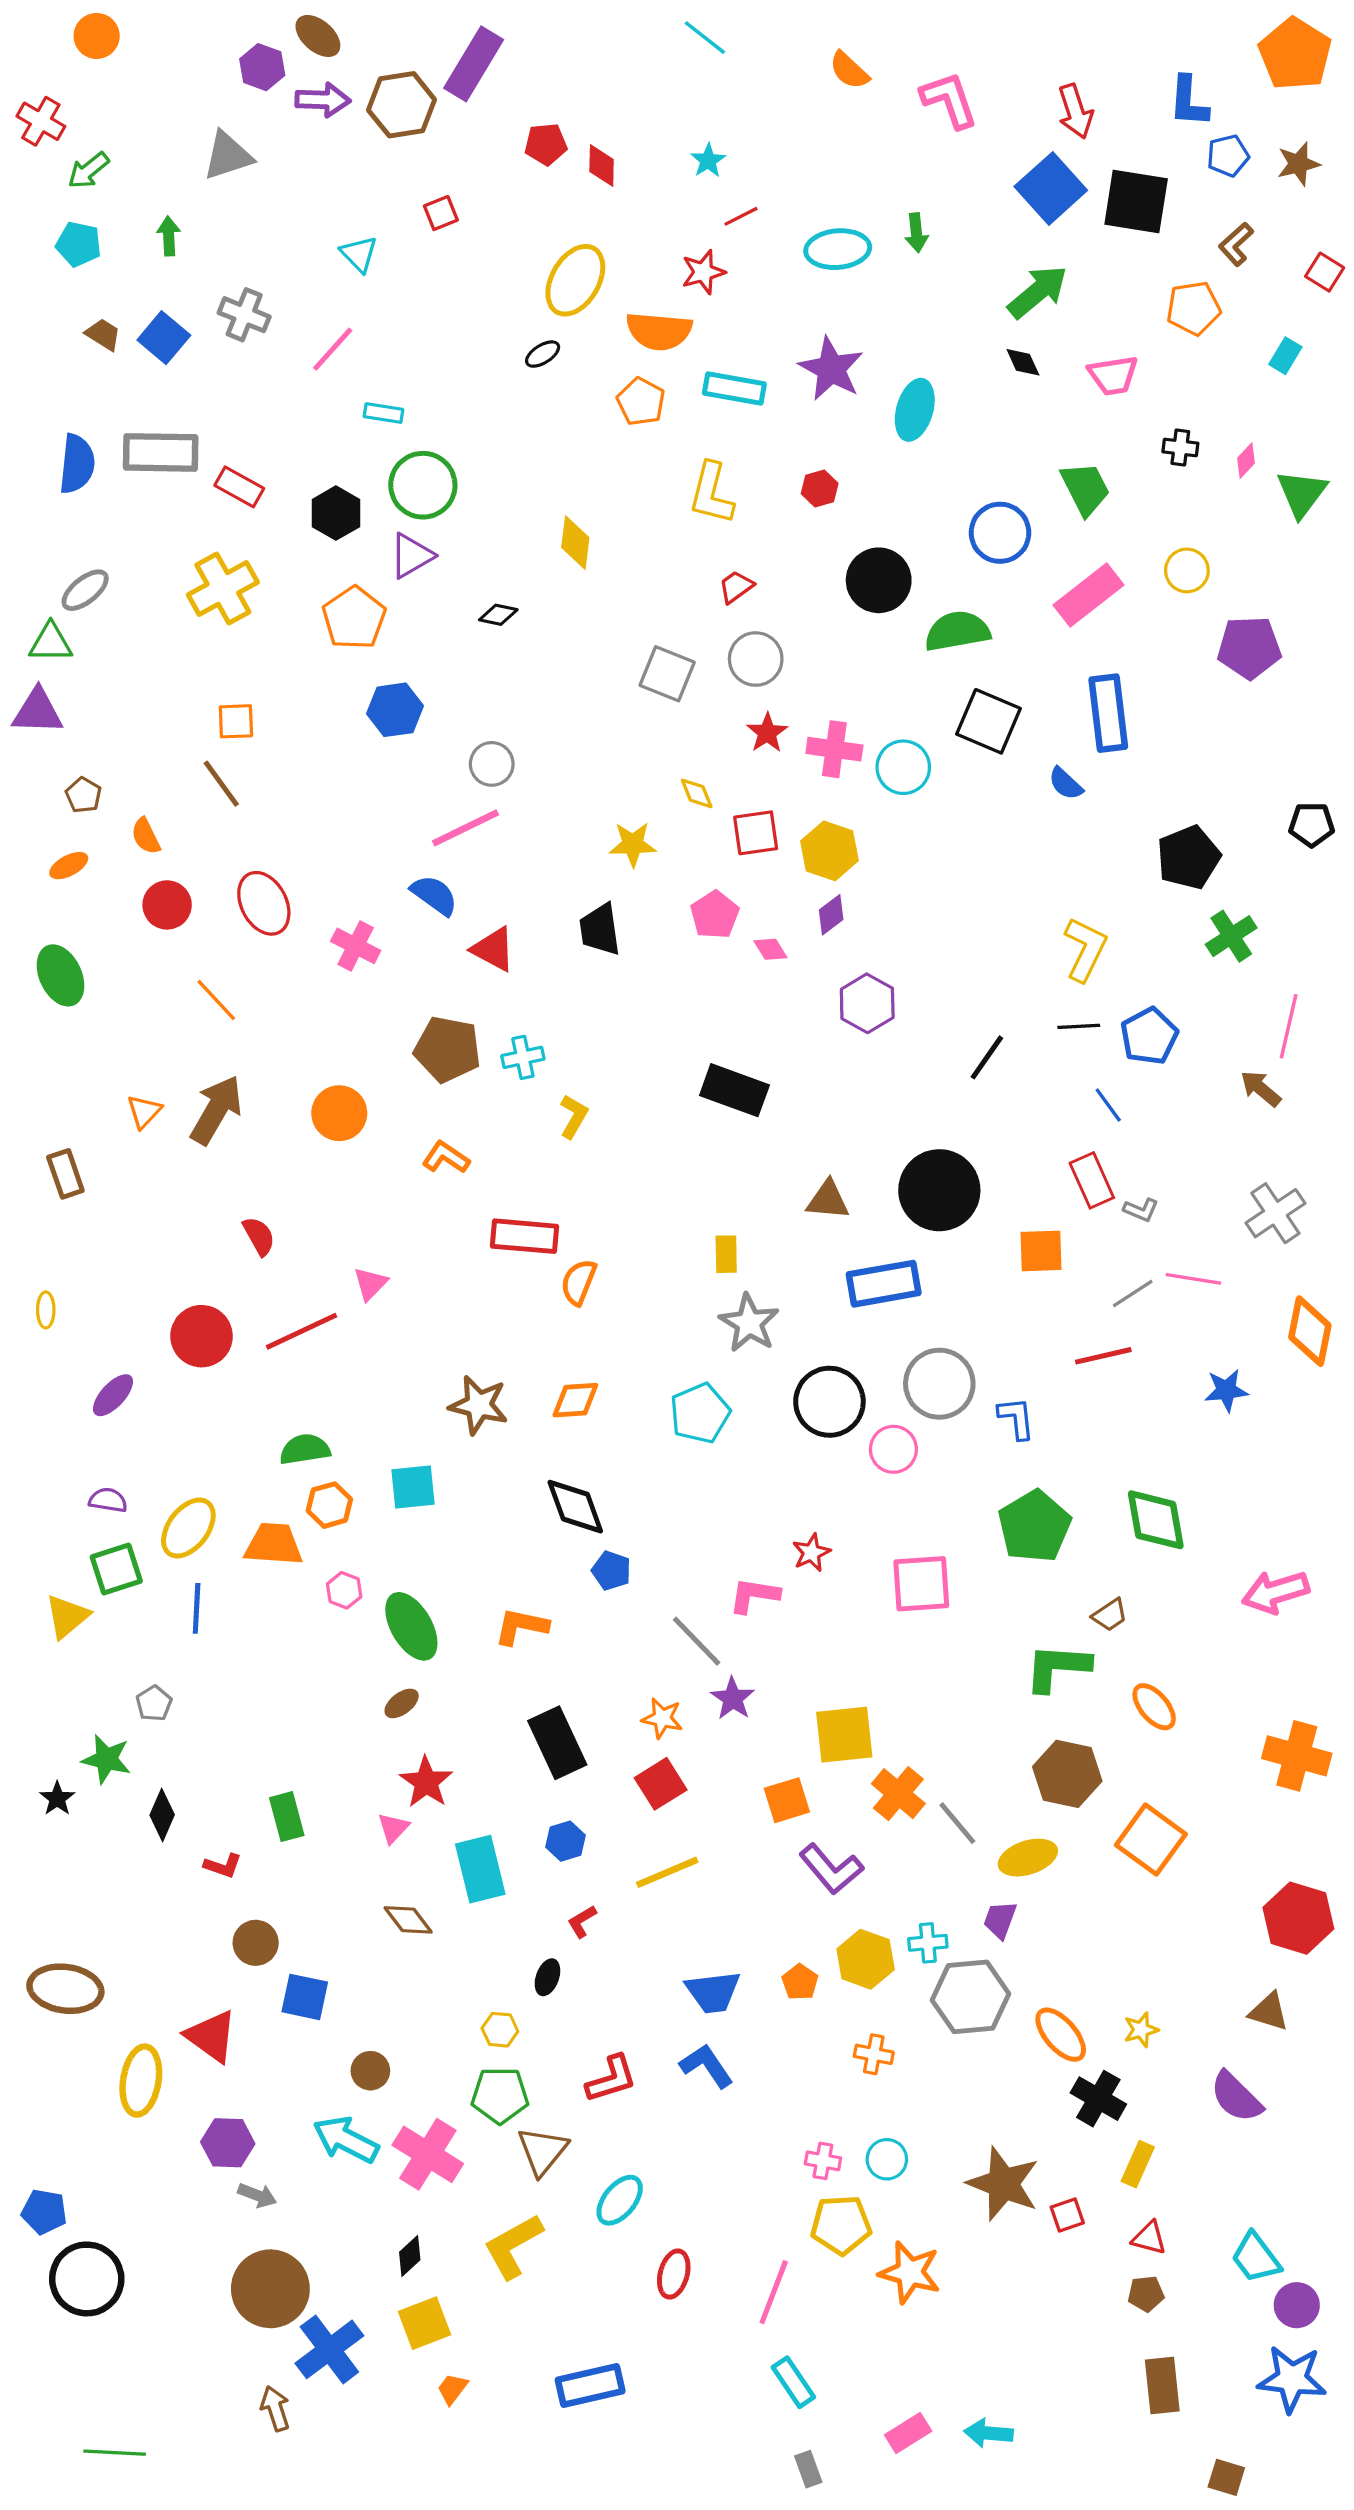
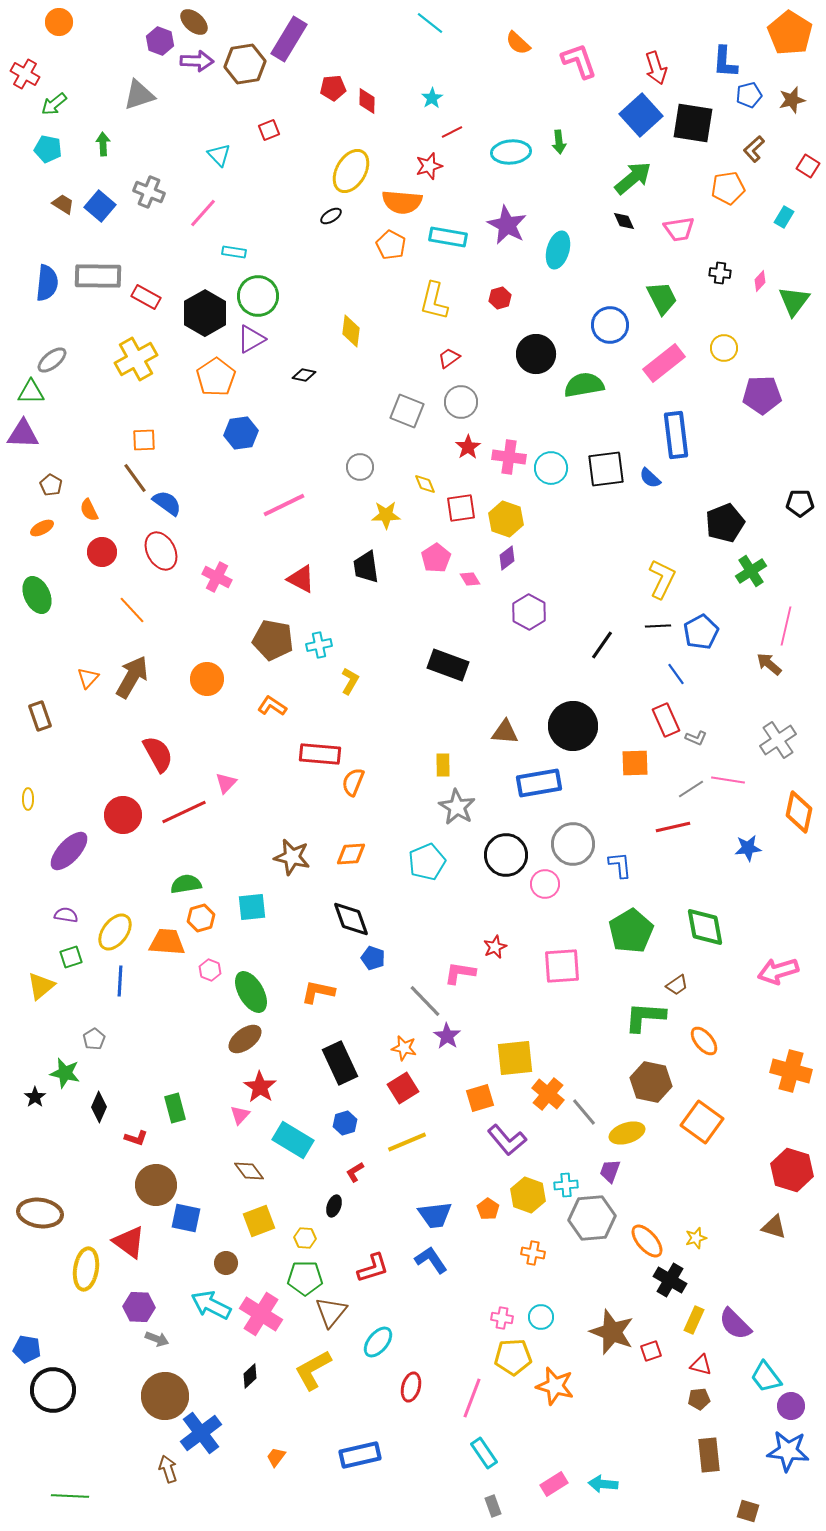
black hexagon: (336, 513) -> (205, 313), size x1.4
black square: (989, 721) -> (606, 469), moved, turned -30
gray circle: (492, 764) -> (360, 467), moved
blue semicircle: (434, 895) -> (167, 503), moved
red semicircle: (259, 1236) -> (158, 754), size x1.5
purple ellipse: (113, 1395) -> (69, 851), size x1.5
green square: (116, 1569) -> (71, 957), size x0.7
brown ellipse: (402, 1703) -> (245, 1039), size x1.6
cyan rectangle: (480, 1869) -> (293, 1140), turned -45
brown circle: (256, 1943) -> (156, 1185), size x1.5
purple semicircle: (1236, 2097) -> (735, 1324), moved
yellow square: (425, 2323) -> (259, 1221), moved

